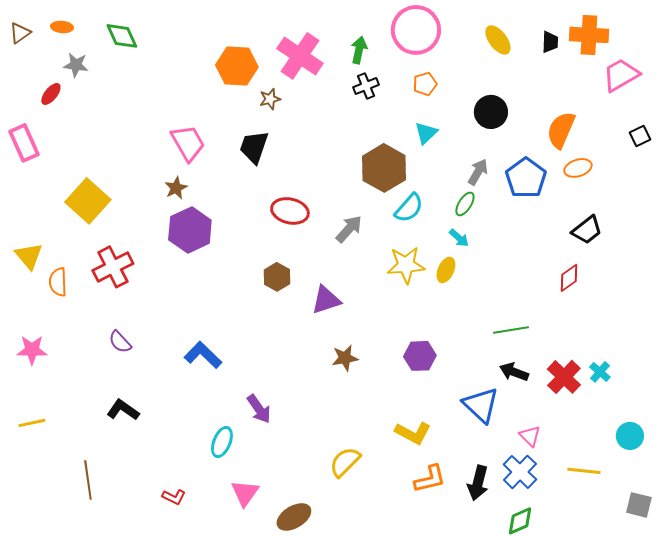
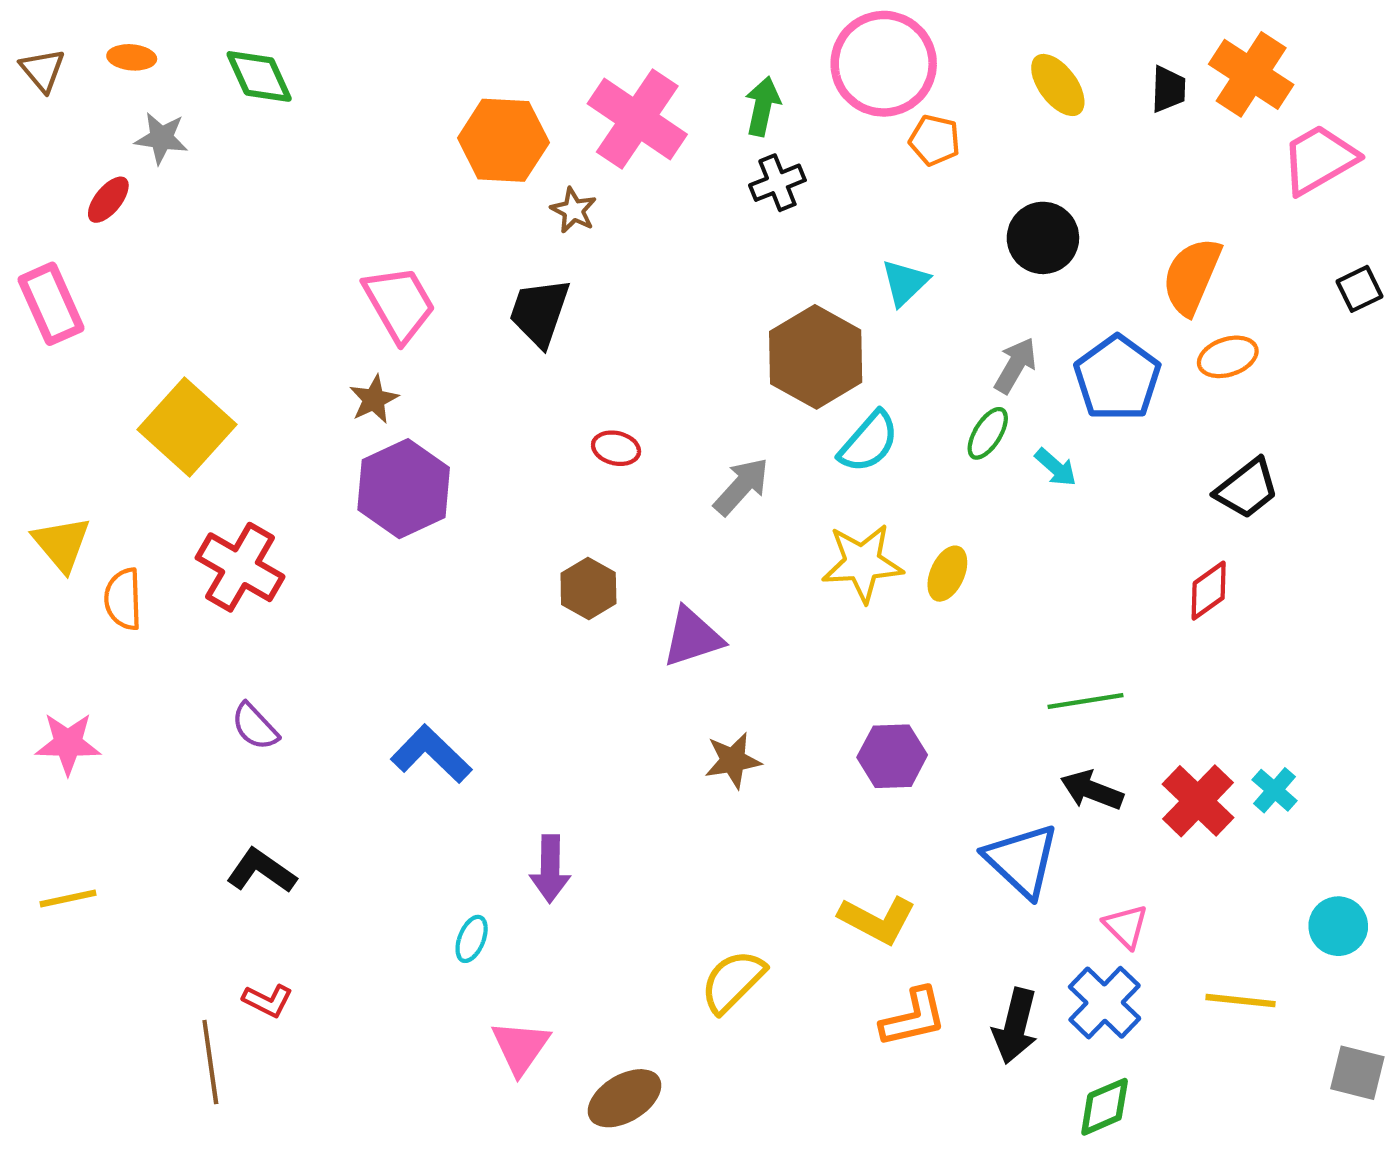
brown triangle: (20, 33) -> (42, 70), turned -35
orange cross: (589, 35) -> (1251, 74), turned 30
orange pentagon: (425, 84) -> (935, 140), moved, turned 30
brown star: (270, 99) -> (574, 210), turned -30
red ellipse: (290, 211) -> (616, 448), size x0.6
cyan arrow: (459, 238) -> (1056, 467), moved
red cross: (113, 267) -> (240, 567), turned -33
purple arrow: (259, 409) -> (550, 869), turned 36
cyan ellipse: (222, 442) -> (472, 939), size x0.7
brown line: (88, 480) -> (210, 1062), moved
red L-shape: (174, 497) -> (268, 1001), moved

